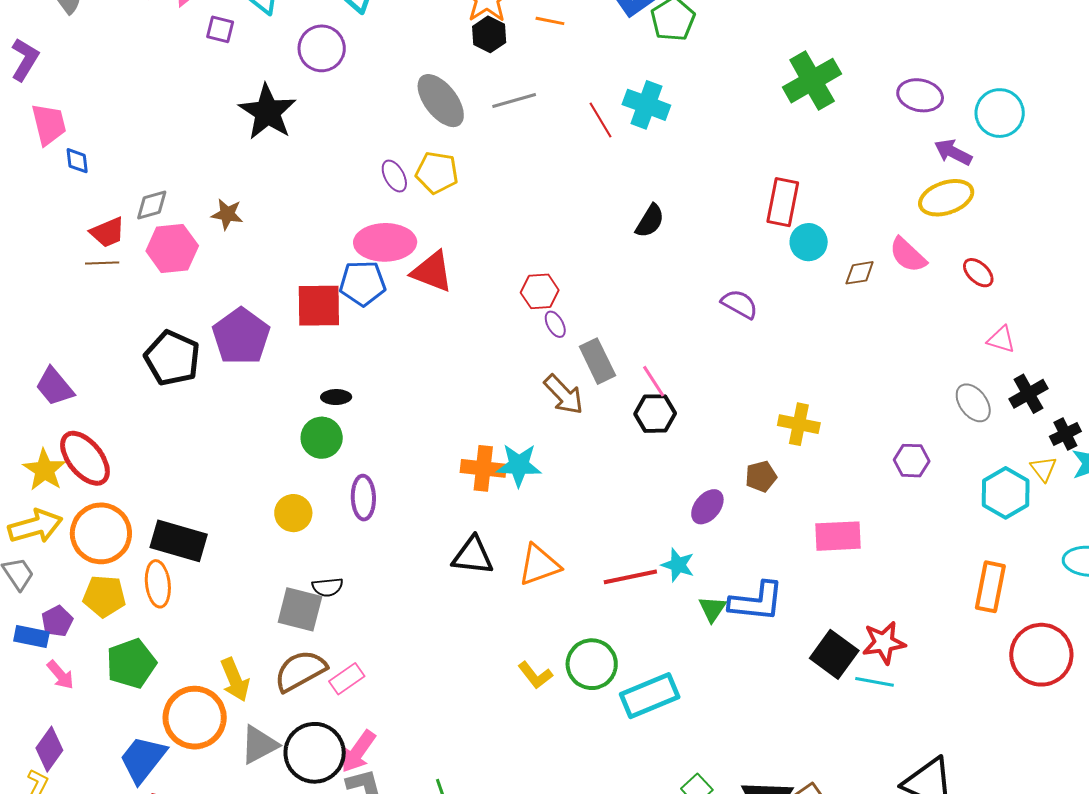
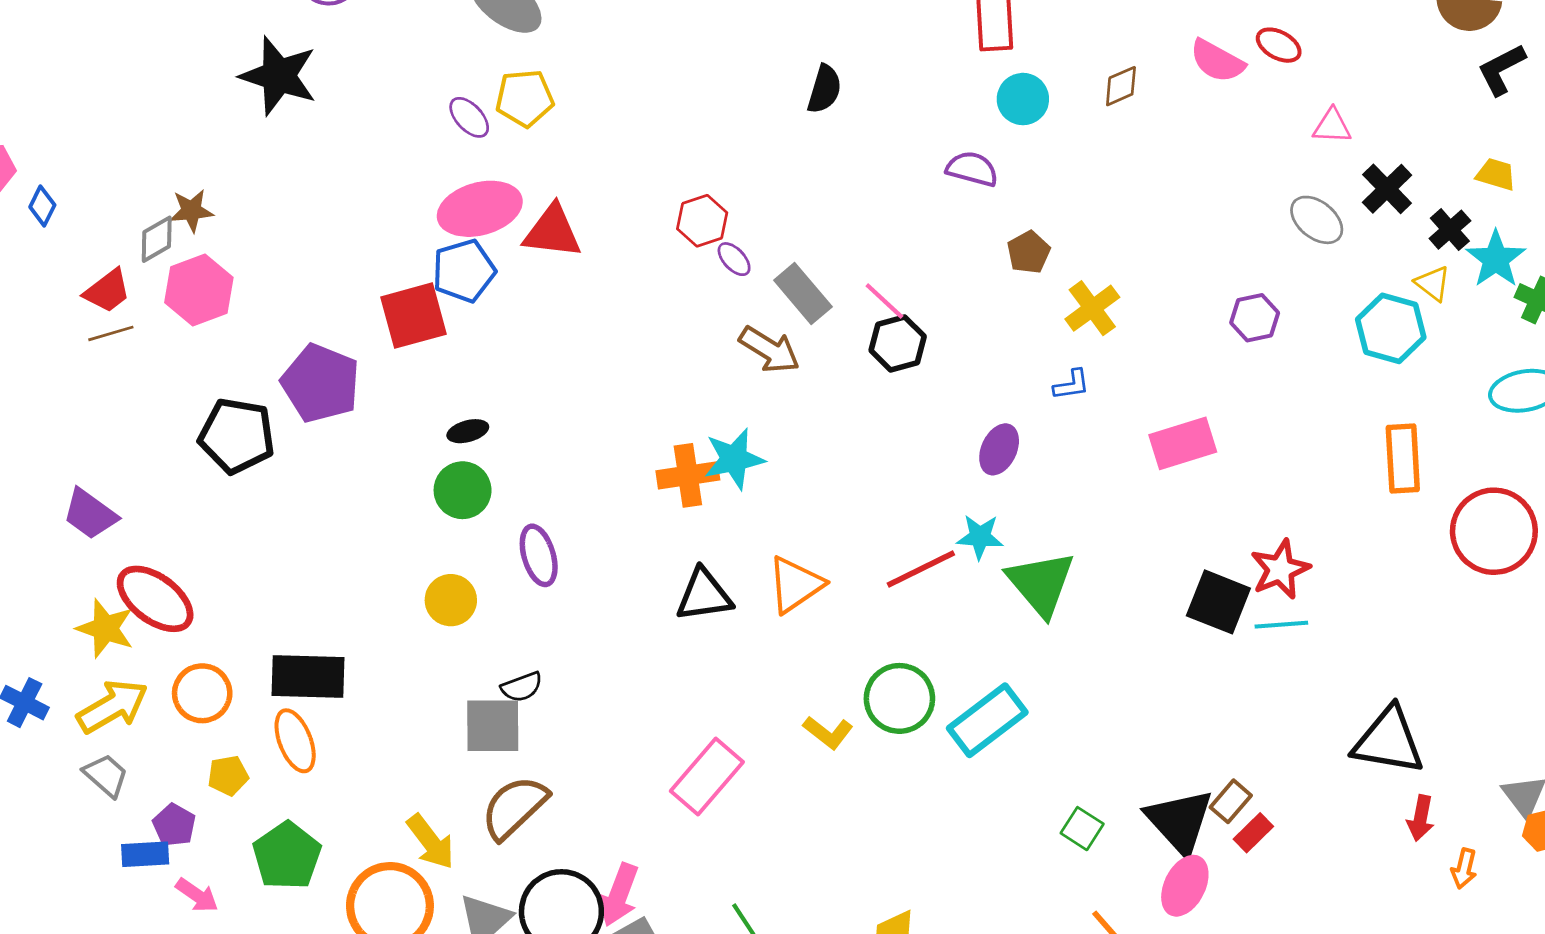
blue diamond: (77, 161) -> (42, 206), turned 48
brown star: (227, 214) -> (191, 211), moved
cyan circle: (809, 242) -> (1023, 99), moved
pink semicircle: (908, 255) -> (1217, 61), moved
yellow cross: (799, 424) -> (1092, 308), turned -33
brown pentagon: (761, 476) -> (1029, 252), moved
orange circle: (101, 533) -> (202, 693), size x0.7
yellow pentagon: (104, 596) -> (228, 776), size x0.7
blue L-shape: (756, 602) -> (1072, 385), moved, size x0.5
green triangle: (712, 609) -> (1041, 583), size x1.8
pink rectangle: (347, 679) -> (707, 776), moved, size x1.6

